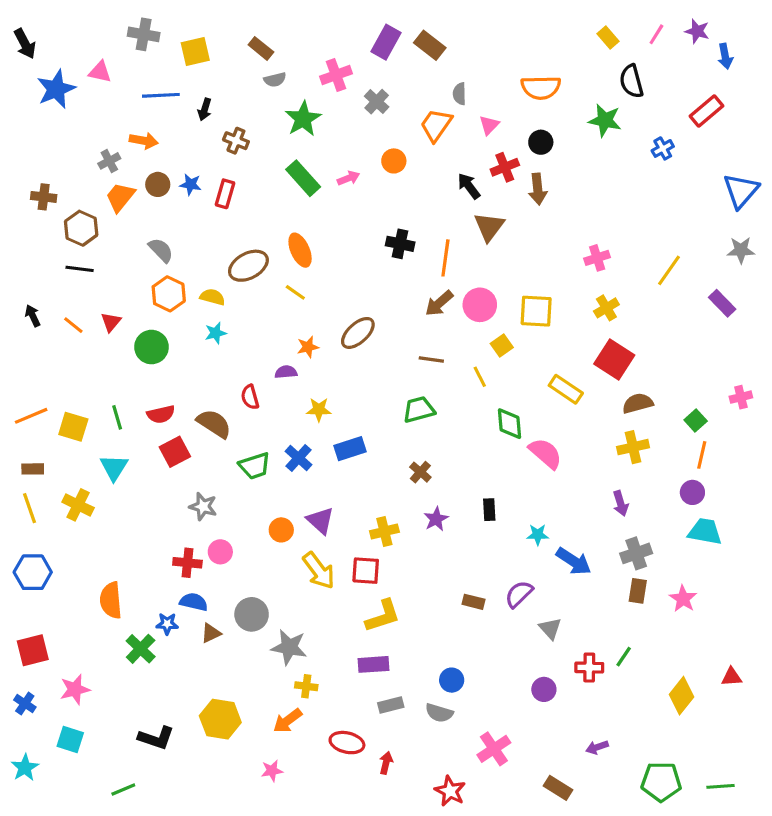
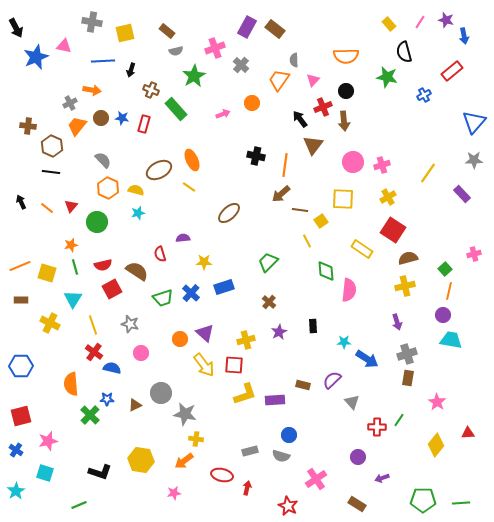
green rectangle: (303, 178) -> (176, 109), moved
pink circle: (480, 305) -> (353, 162), moved
orange star: (308, 347) -> (71, 245), moved
brown line: (431, 360) -> (300, 210), moved
green trapezoid: (419, 410) -> (268, 262), turned -30
pink semicircle: (545, 453) -> (349, 290), turned 55
yellow line: (30, 508) -> (93, 325), moved
red cross: (187, 563) -> (94, 352), moved, turned 30
pink star: (683, 599) -> (437, 402), moved
blue semicircle: (194, 602) -> (112, 368), moved
purple rectangle: (373, 664) -> (275, 400), moved
purple circle: (544, 689) -> (358, 457), moved

